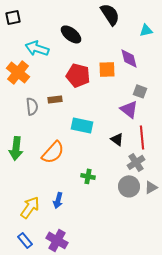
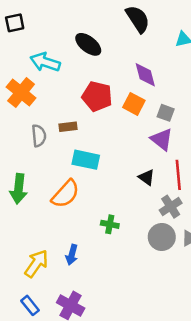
purple diamond: (129, 58) -> (145, 75), moved
orange square: (107, 69) -> (134, 104), moved, turned 30
gray square: (140, 91) -> (166, 113), moved
cyan rectangle: (82, 125) -> (86, 160), moved

